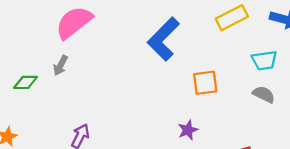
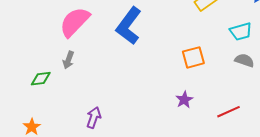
blue L-shape: (163, 39) -> (129, 26), moved

